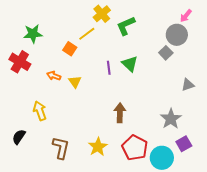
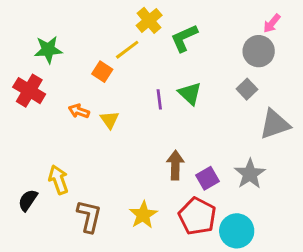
gray square: (166, 53) -> (247, 89), moved
gray triangle: (188, 85) -> (275, 124), size x1.6
yellow arrow: (40, 111) -> (58, 180), moved
purple square: (184, 144) -> (207, 178), moved

